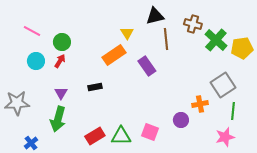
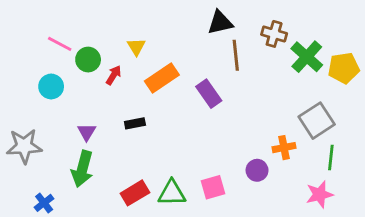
pink line: (32, 31) -> (60, 44), moved
yellow triangle: (127, 33) -> (136, 47), moved
red arrow: (60, 61) -> (114, 75), moved
pink square: (150, 132) -> (213, 187), turned -36

